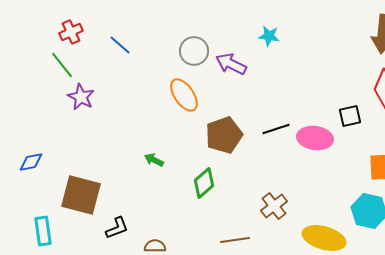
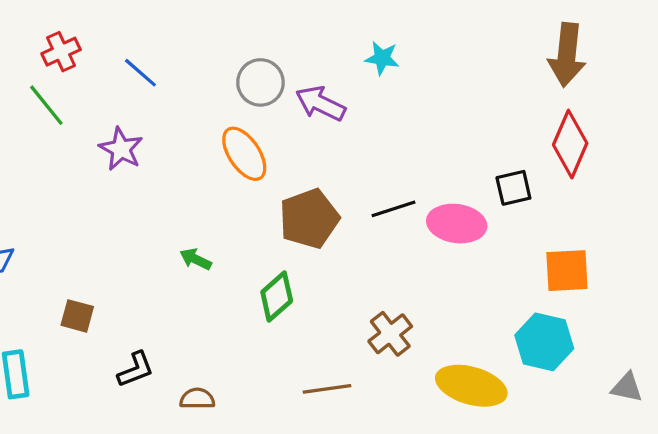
purple star: (81, 97) -> (121, 149), moved
brown square: (81, 195) -> (77, 316), size x0.5

